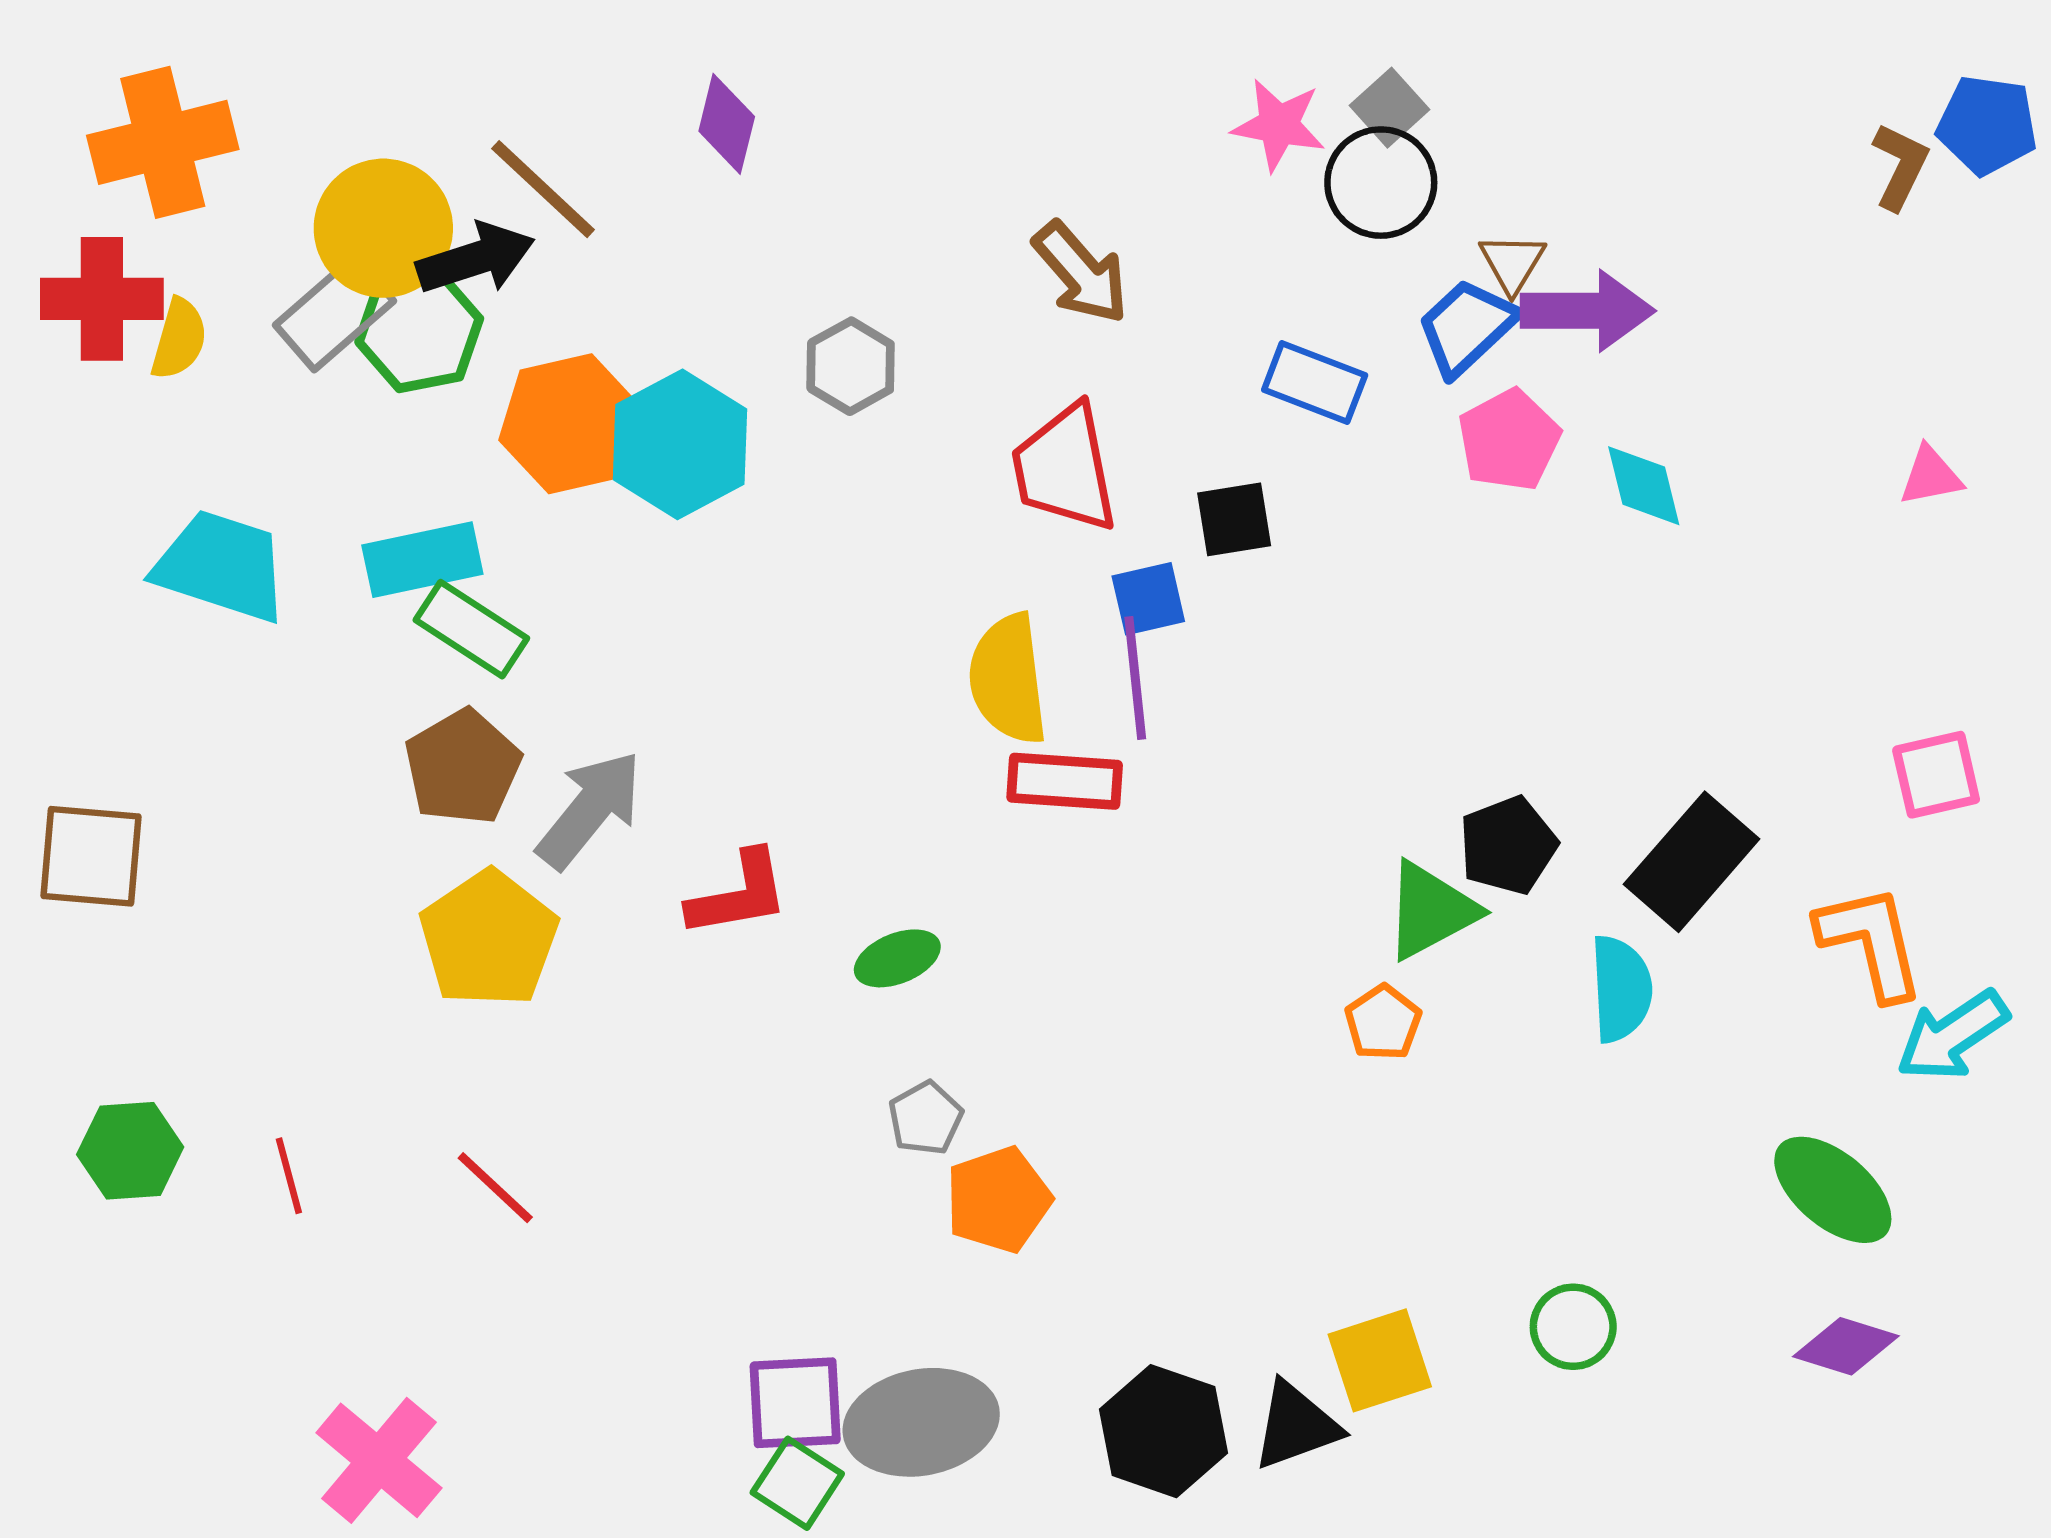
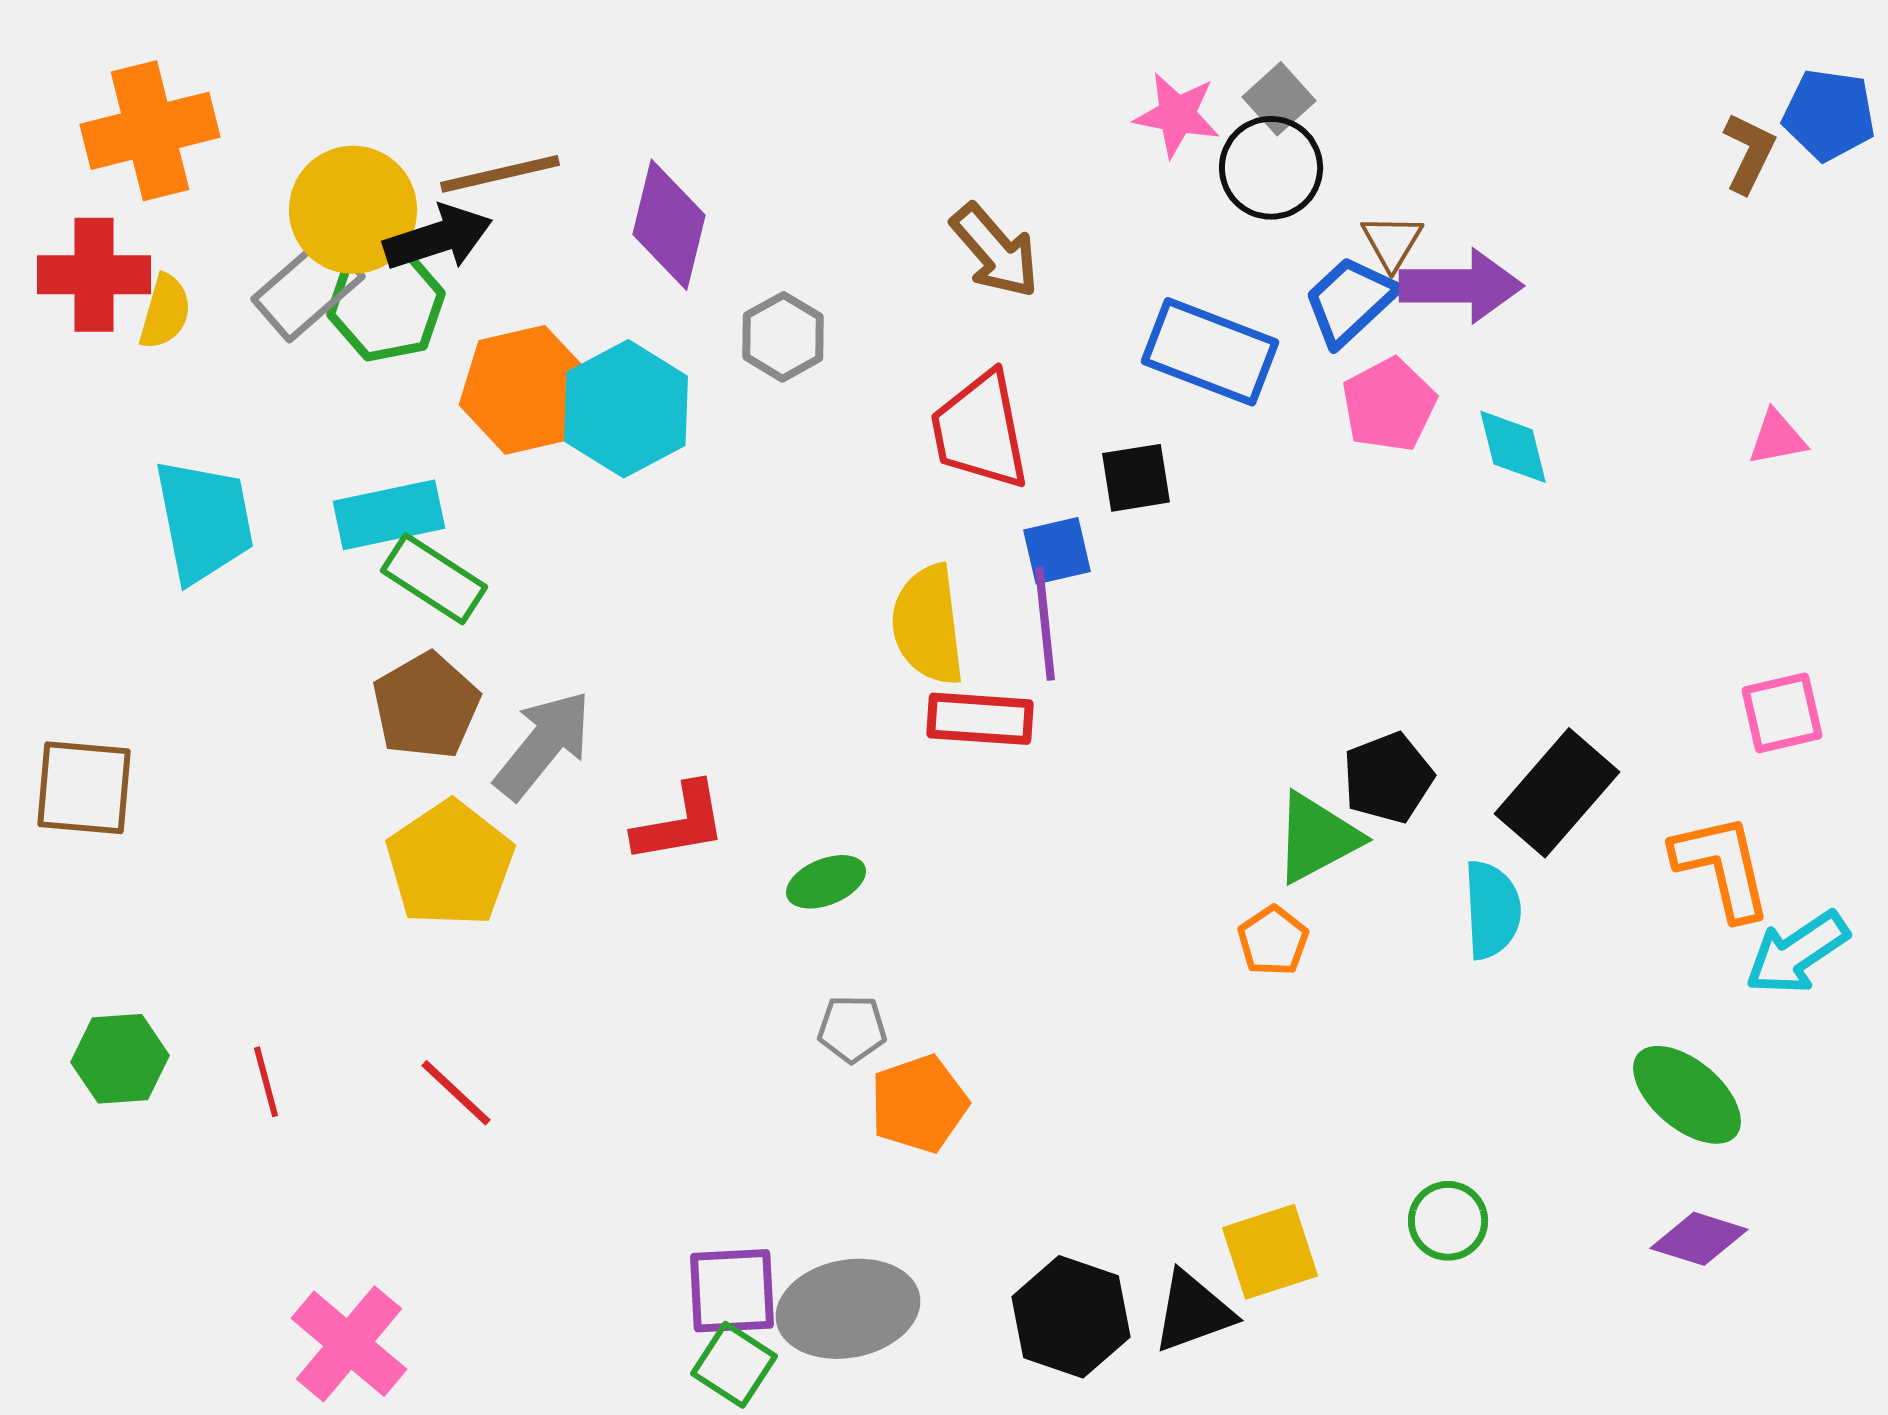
purple diamond: (727, 124) -> (669, 225), moved, size x1.4
brown line: (543, 189) -> (500, 174), turned -56
blue rectangle: (1315, 382) -> (1210, 352), size x1.4
cyan trapezoid: (221, 566) -> (204, 521), turned 61
gray pentagon: (926, 1118) -> (852, 1029), turned 30

